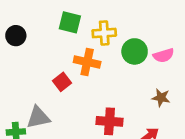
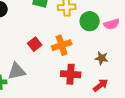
orange cross: (87, 62) -> (62, 45), moved, turned -30
brown star: (161, 98) -> (102, 58), moved

